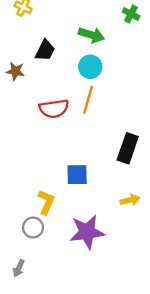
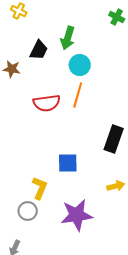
green arrow: (91, 35) -> (68, 38), moved, turned 90

